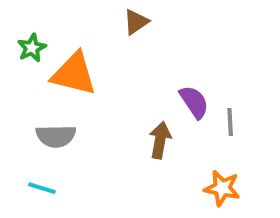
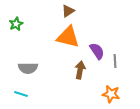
orange triangle: (74, 74) -> (68, 37), moved

